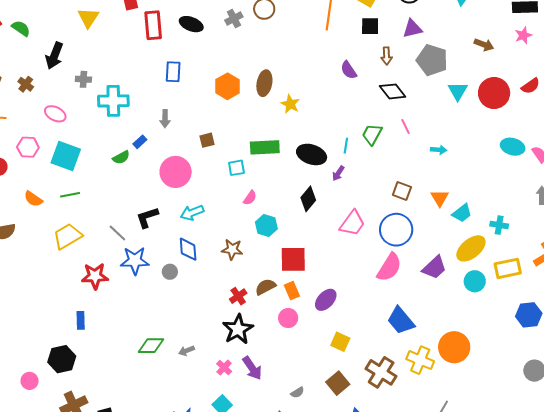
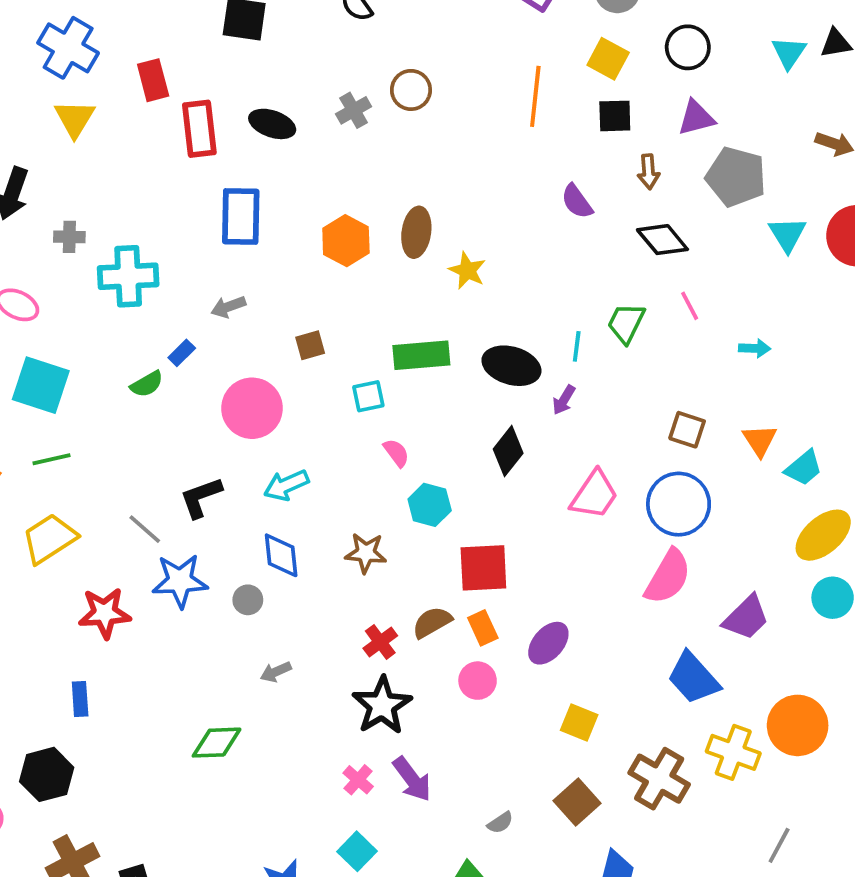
blue rectangle: (173, 72) -> (241, 216), size x1.4
gray arrow: (165, 119) -> (228, 307), turned 72
pink semicircle: (250, 198) -> (396, 453), turned -70
purple trapezoid: (434, 268) -> (746, 618), moved
gray arrow: (187, 351) -> (276, 672), moved

